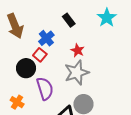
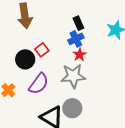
blue cross: (46, 38) -> (76, 39), moved
purple semicircle: (45, 89) -> (39, 84), turned 40

